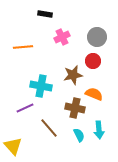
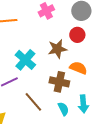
cyan cross: (41, 86) -> (25, 60), turned 30

